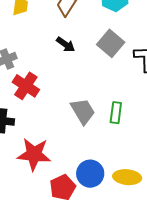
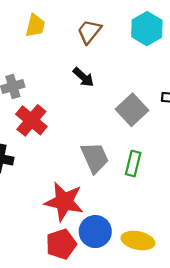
gray square: (111, 43) -> (132, 110), moved
red star: (34, 154) -> (64, 202), moved

